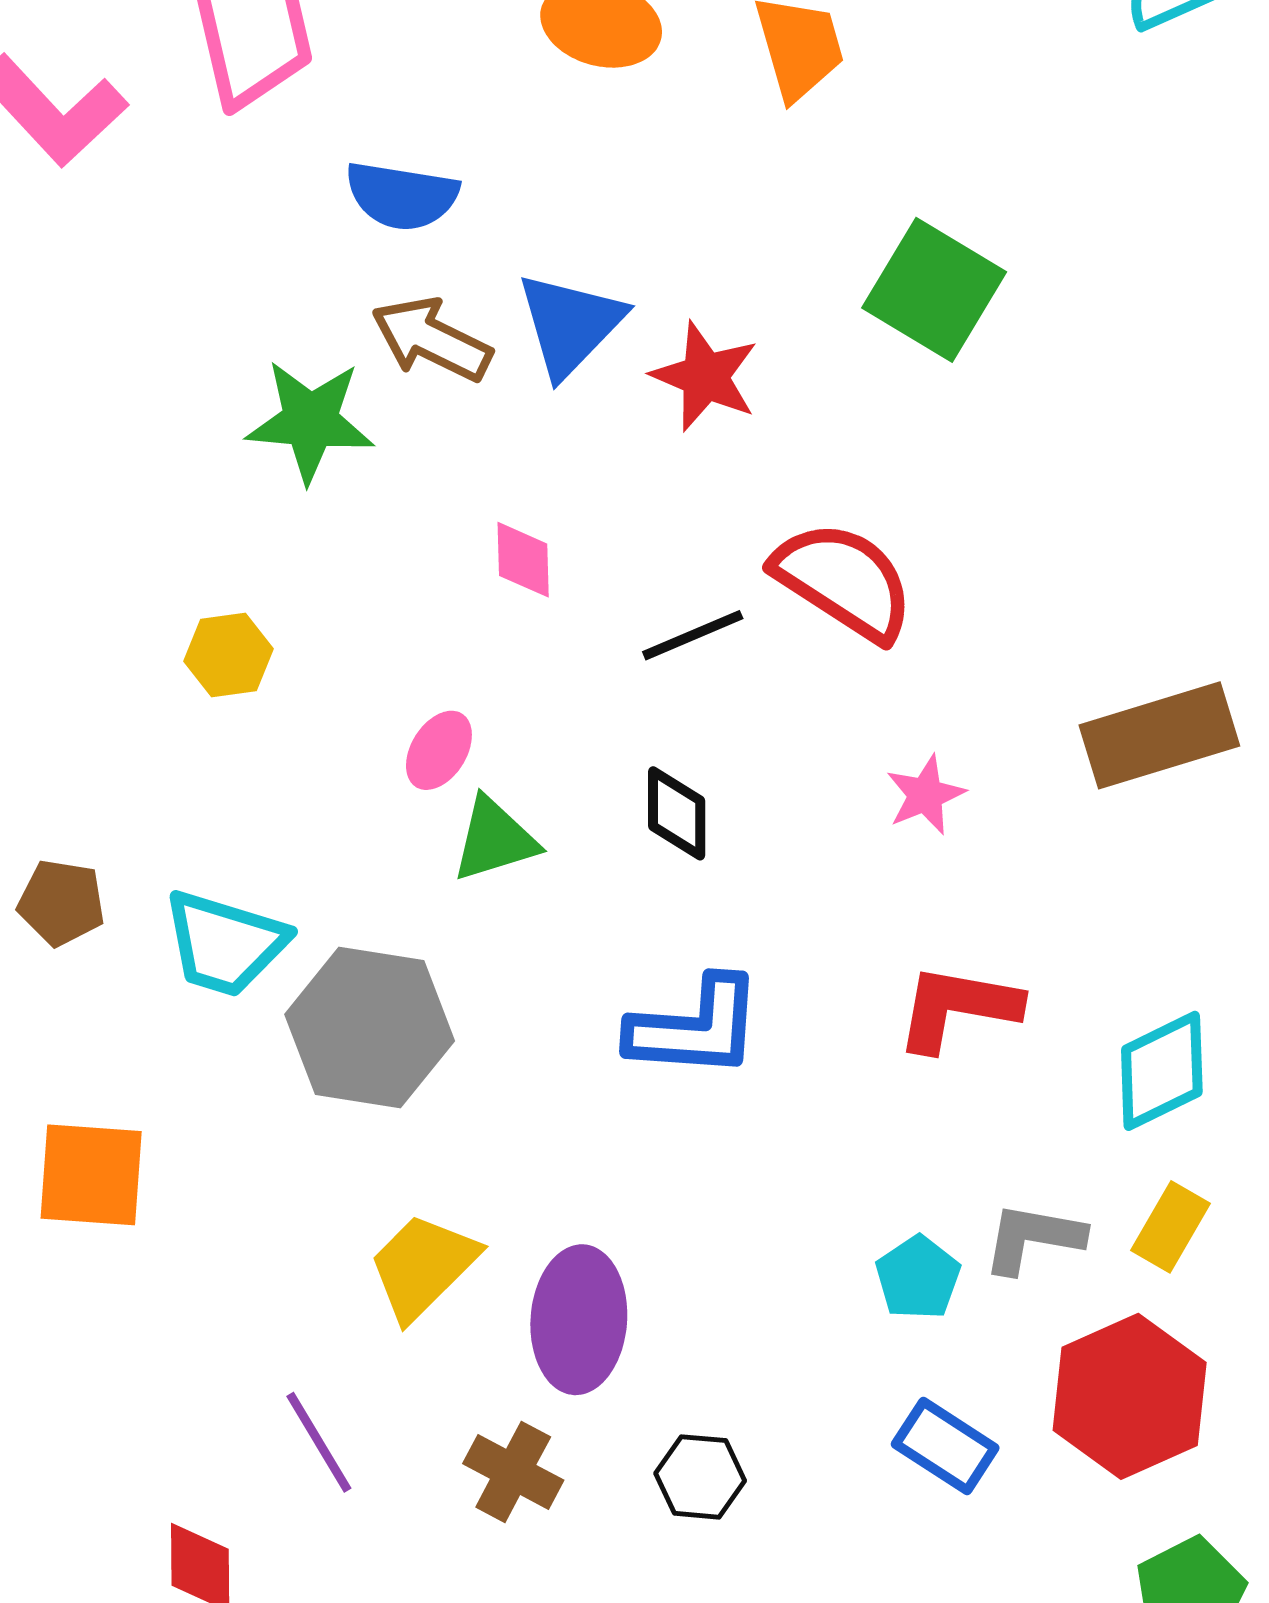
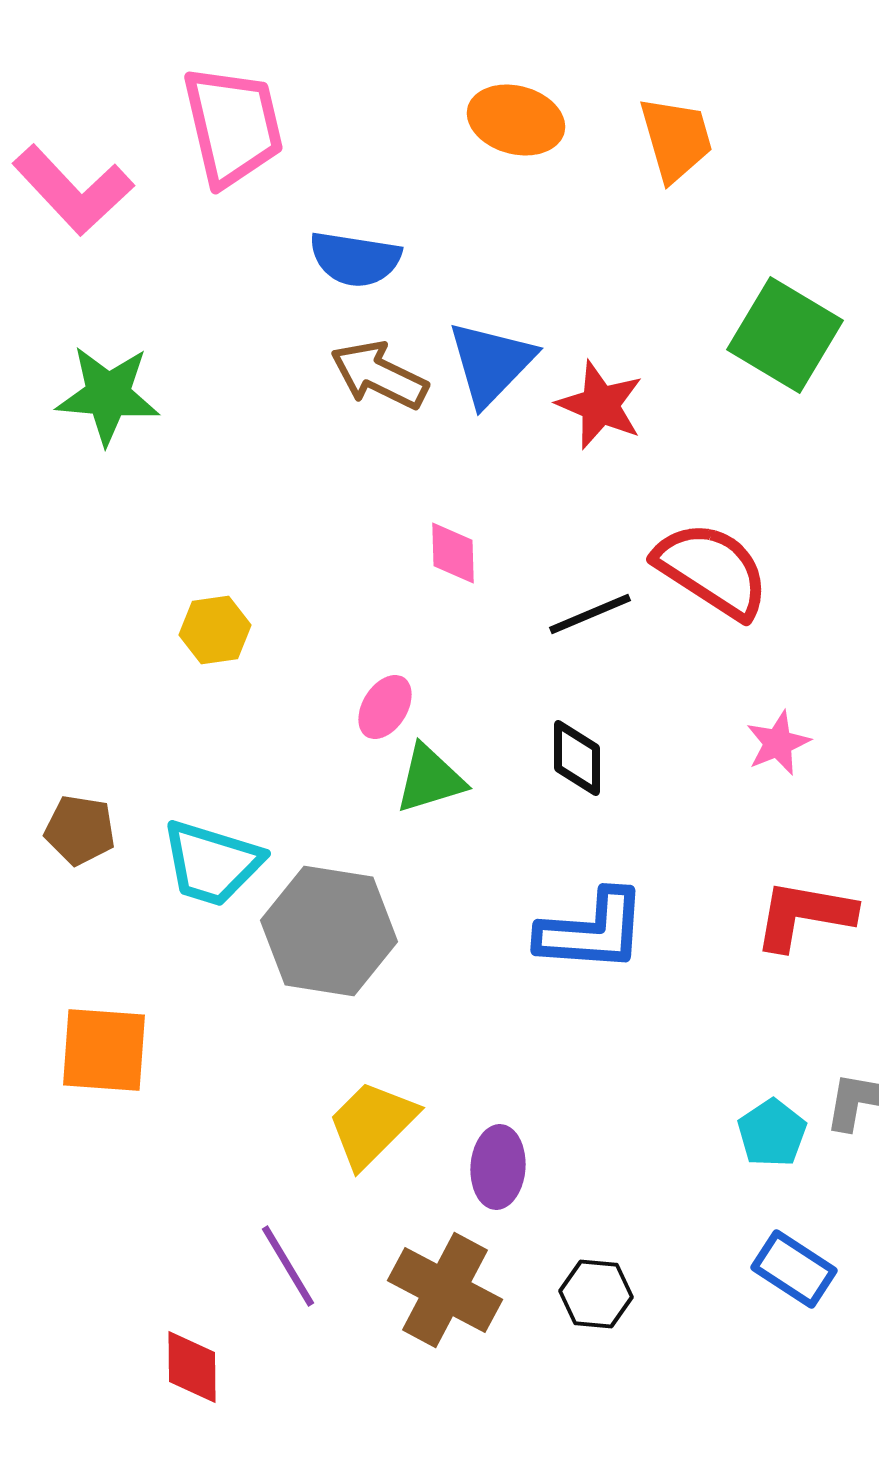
green star: (310, 421) -> (108, 395), moved
purple ellipse: (579, 1320) -> (498, 1167), size x0.7
brown cross: (513, 1472) -> (445, 1290), size x1.4

